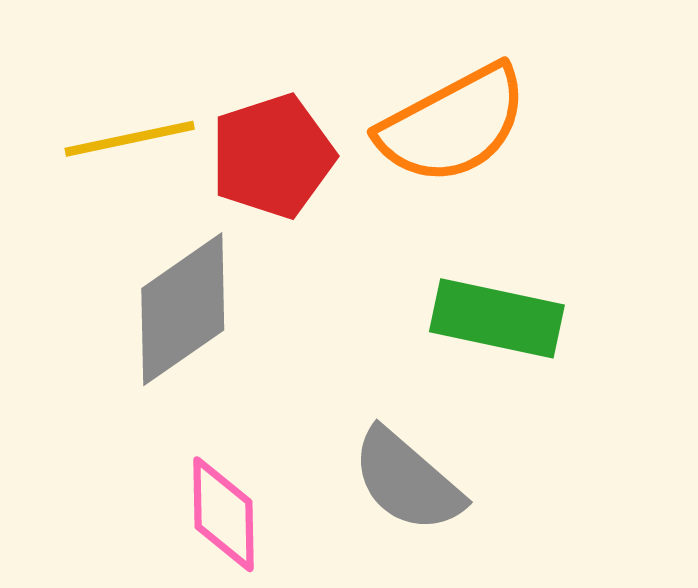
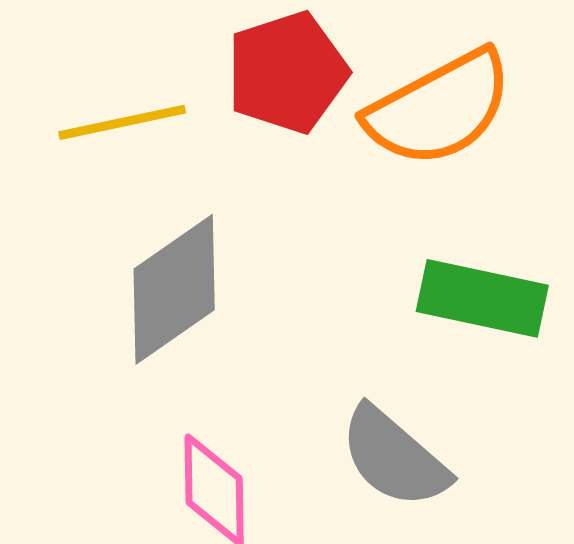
red pentagon: (272, 156) -> (287, 72), moved

